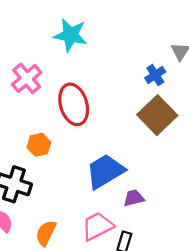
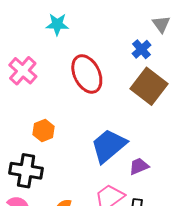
cyan star: (70, 35) -> (57, 24), size x0.7
red ellipse: (74, 104) -> (87, 74), moved

